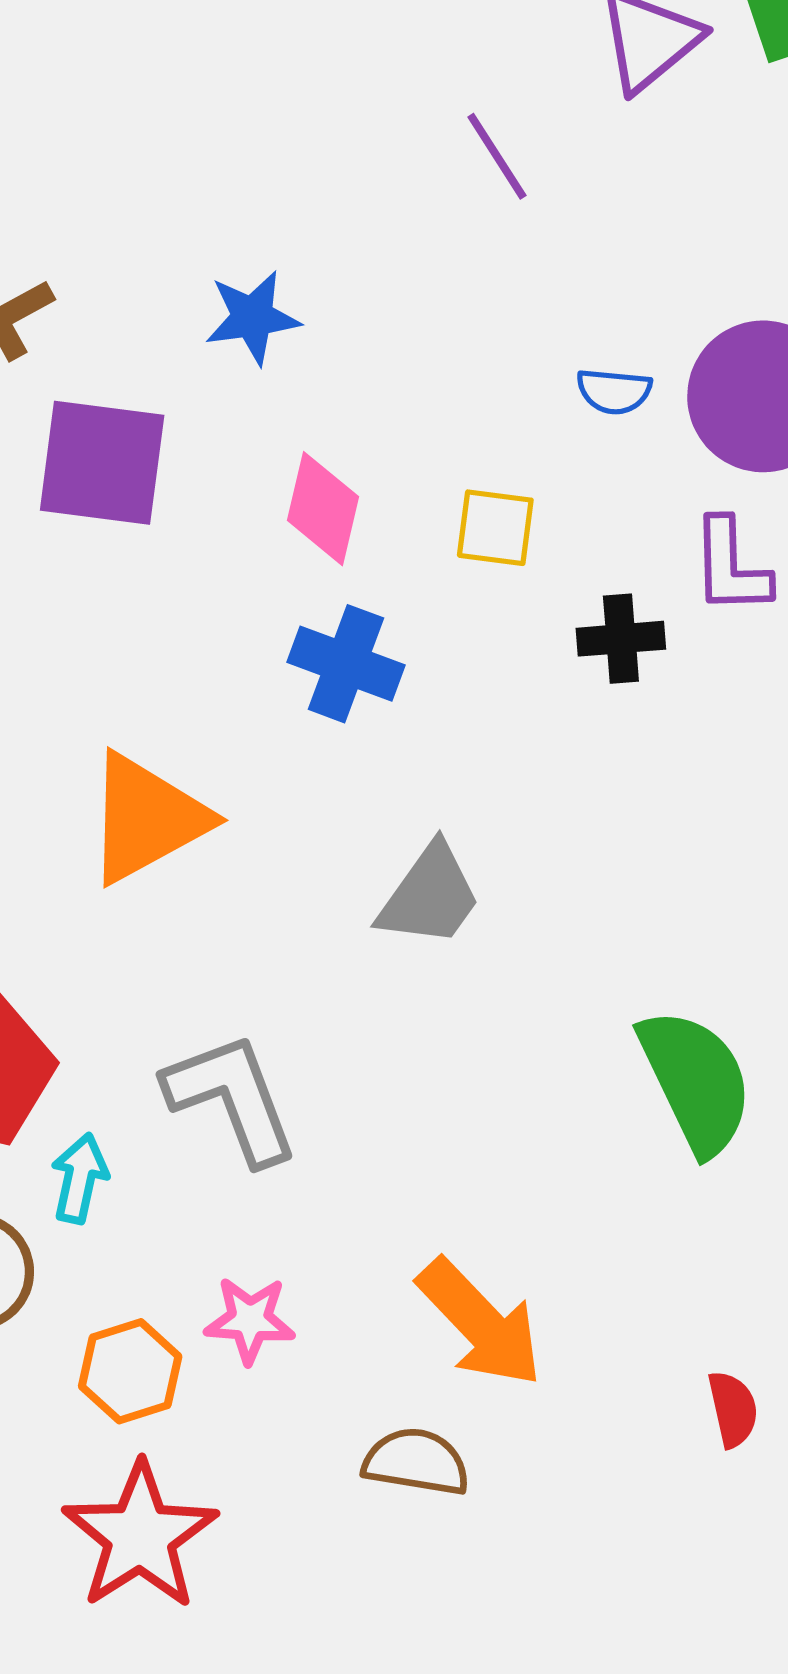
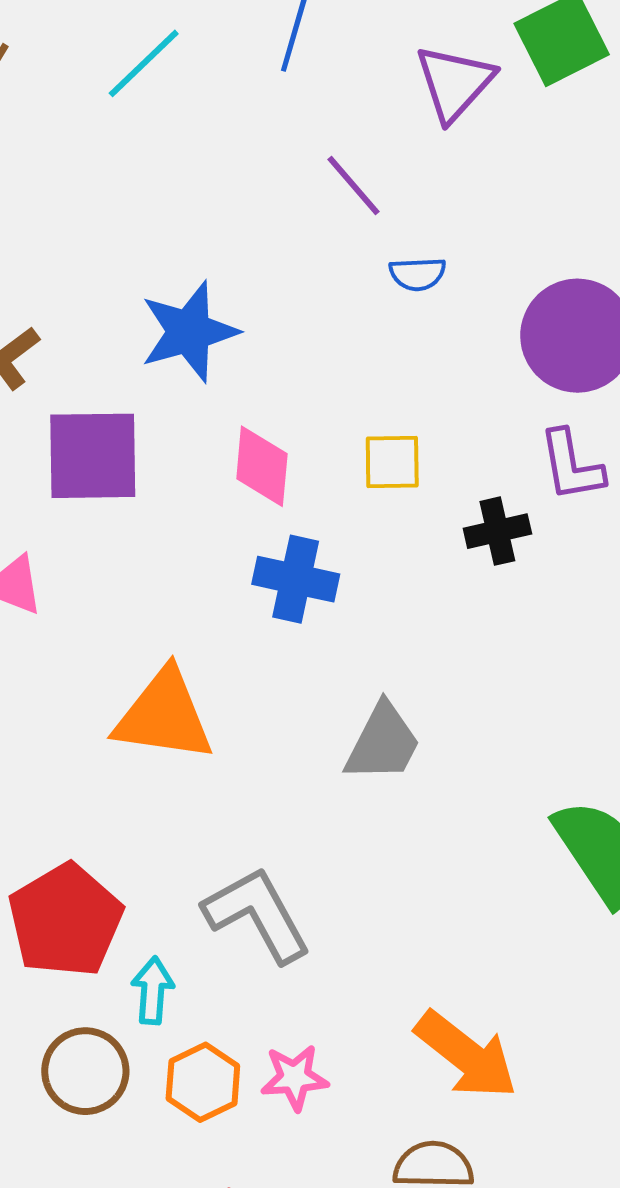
blue star: (252, 317) -> (189, 332), size x1.4
blue semicircle: (614, 391) -> (418, 274), moved
orange triangle: (147, 818) -> (164, 716), turned 45
orange hexagon: (130, 1371) -> (203, 1082), moved

